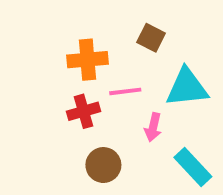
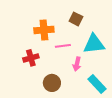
red cross: (84, 111) -> (31, 58), moved

